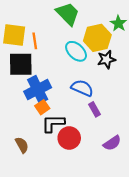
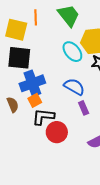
orange line: (35, 41) -> (36, 17), moved
brown semicircle: (22, 145) -> (13, 105), moved

